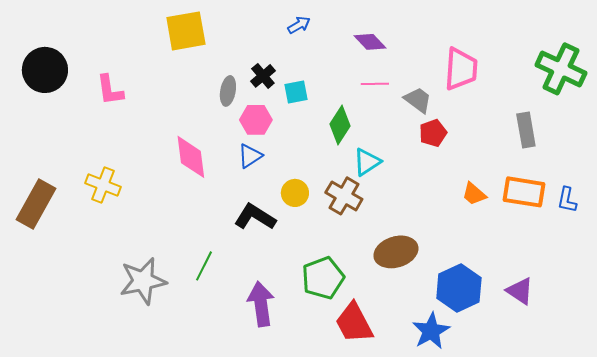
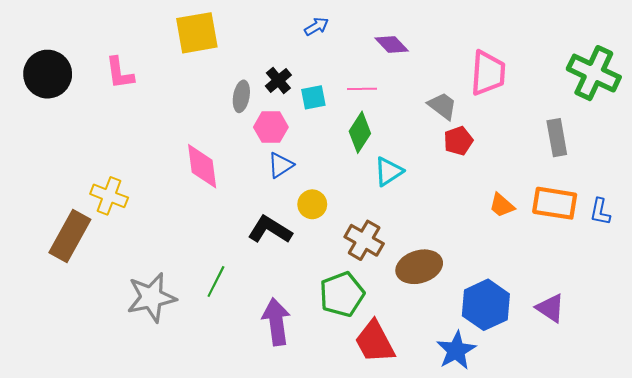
pink line: (375, 84) -> (362, 89), moved
pink L-shape: (110, 90) -> (120, 73), moved
blue triangle: (250, 156) -> (280, 165), moved
brown cross: (344, 196) -> (364, 240), moved
brown rectangle: (36, 204) -> (70, 236), moved

